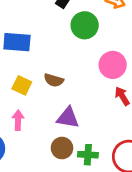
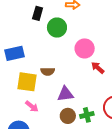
yellow square: (22, 85) -> (27, 82), size x1.5
pink arrow: (18, 120) -> (32, 106), turned 144

